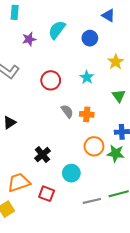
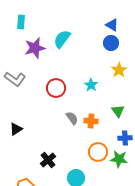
blue circle: (90, 38) -> (111, 43), moved
purple star: (29, 39) -> (35, 48), size x1.5
green triangle: (119, 96) -> (118, 111), moved

